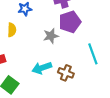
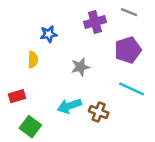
purple pentagon: (70, 22) -> (128, 50), moved
cyan line: (93, 54) -> (131, 89), turned -45

